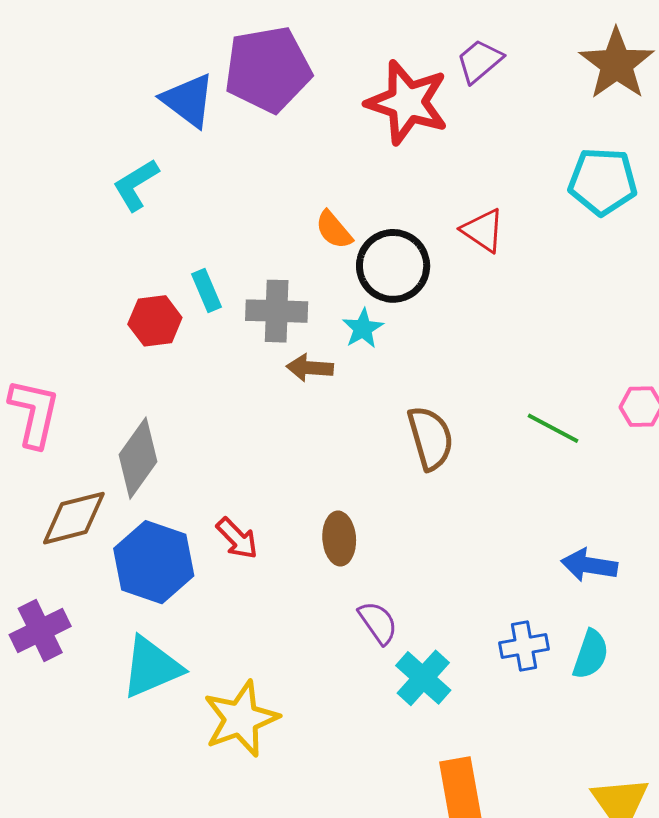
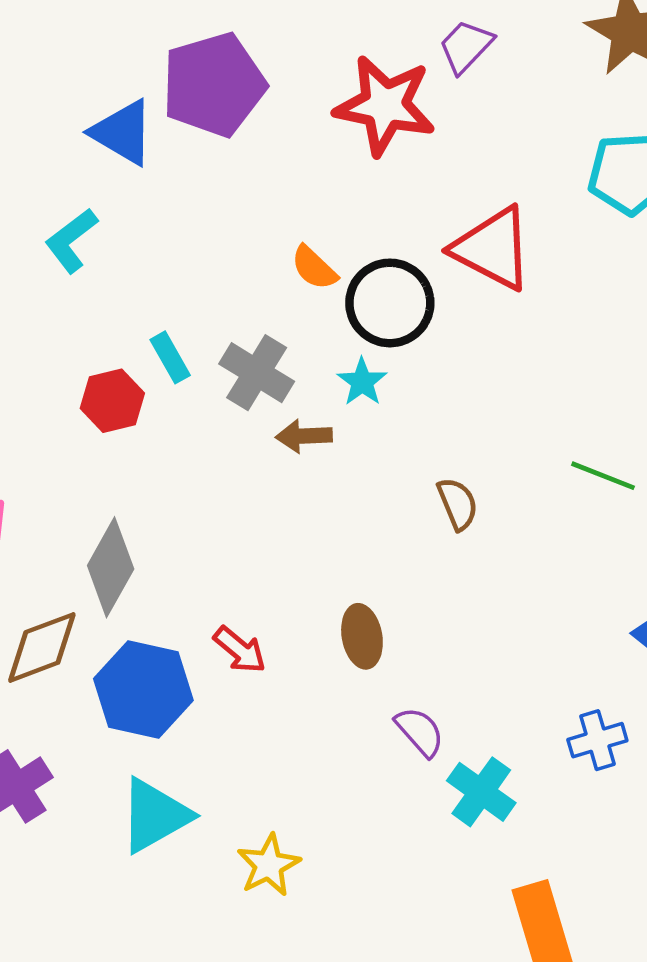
red triangle: (483, 230) -> (493, 248), size x1.6
gray cross: (277, 311) -> (257, 373), turned 36
brown semicircle: (430, 438) -> (458, 504), size x0.7
yellow star: (241, 719) -> (269, 865), size x0.7

